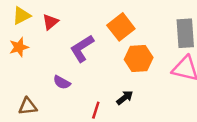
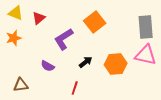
yellow triangle: (21, 16) -> (16, 13), turned 49
orange hexagon: (139, 58) -> (116, 64), moved
black arrow: (125, 98) -> (86, 62), moved

